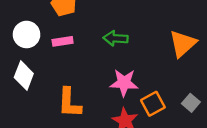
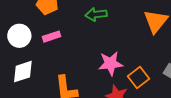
green arrow: (116, 38) -> (96, 14), moved
white diamond: (24, 76) -> (23, 72), turned 60

